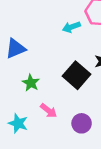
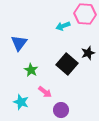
blue triangle: (16, 49) -> (19, 43), turned -30
purple circle: (82, 123) -> (61, 110), moved

